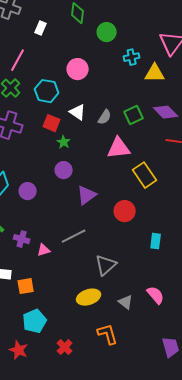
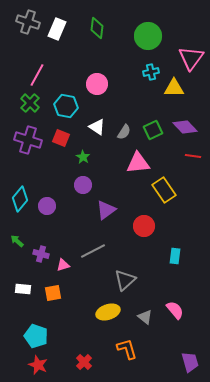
white rectangle: (41, 28) -> (57, 29), moved, size x1.5
green circle: (107, 32) -> (148, 36), moved, size x1.4
red square: (52, 123) -> (61, 138), moved
orange square: (26, 286) -> (53, 293), moved
cyan pentagon: (35, 321) -> (36, 336), moved, turned -30

